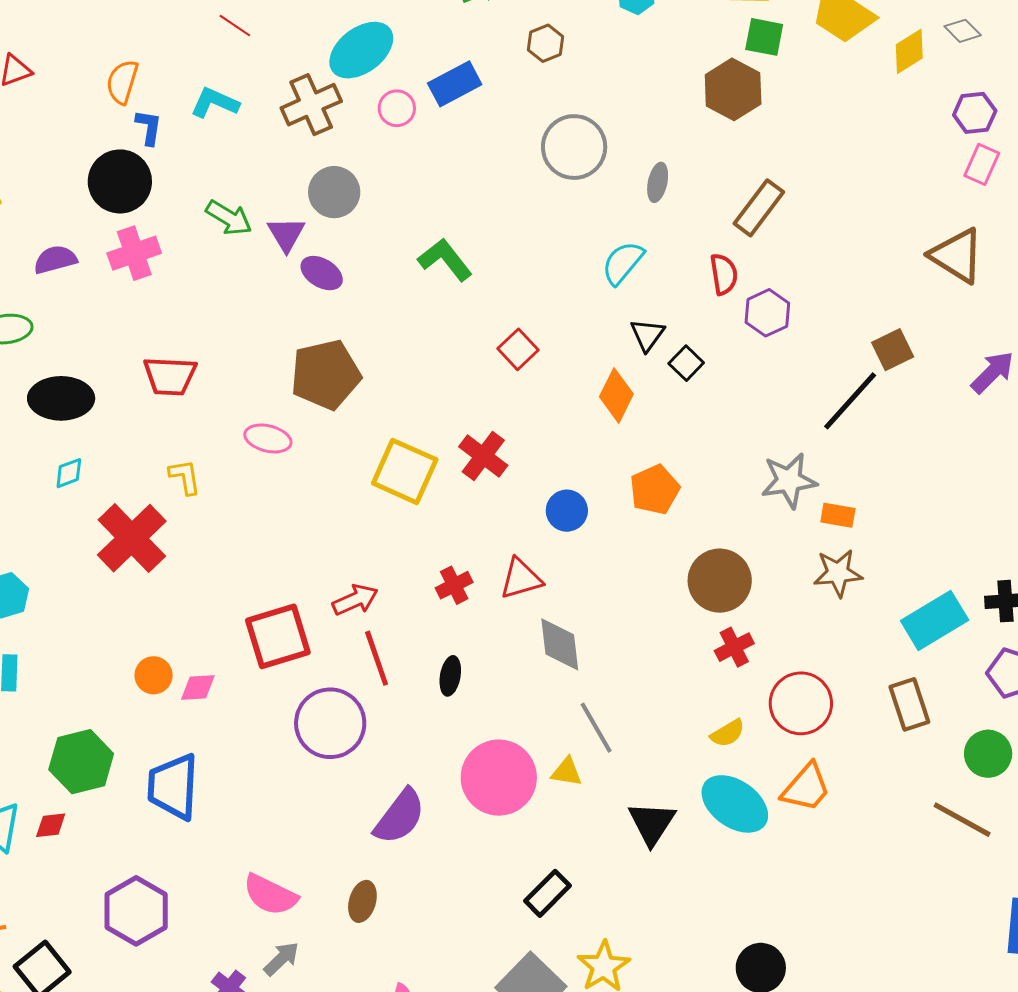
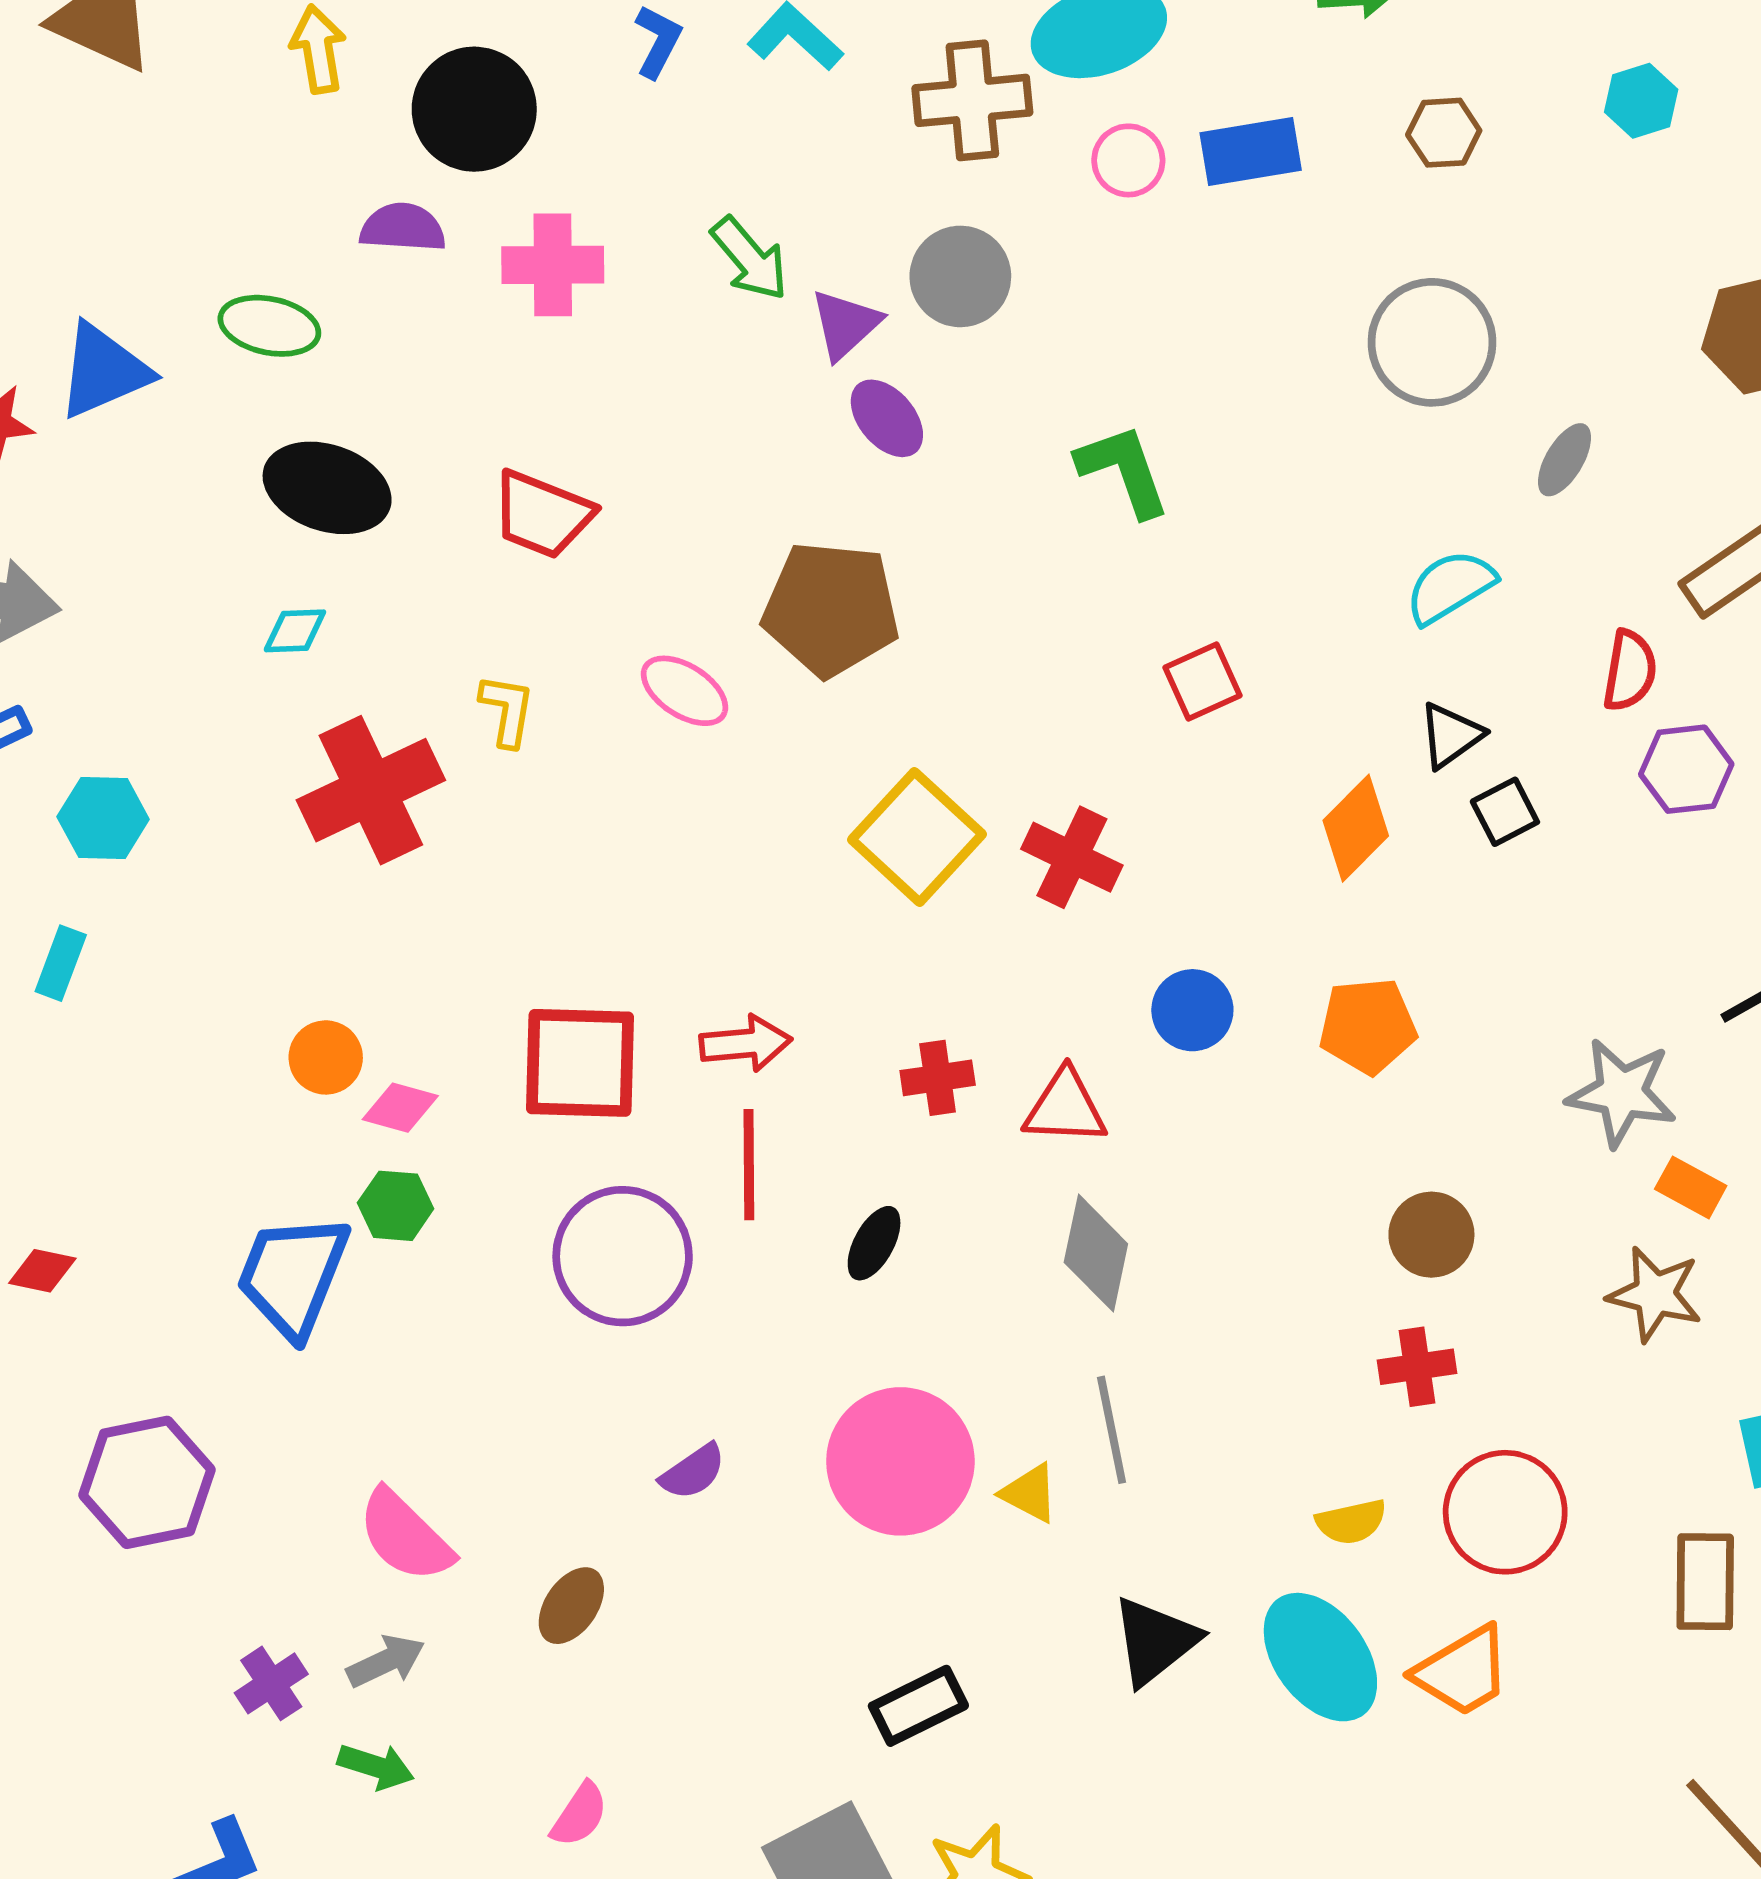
black circle: (120, 181) -> (474, 109), moved
red cross: (483, 456) -> (1072, 857), turned -30
brown circle: (720, 581) -> (1431, 1235), size x0.7
green hexagon: (81, 762) -> (396, 1206), moved, size x0.6
purple semicircle: (400, 817) -> (693, 1472), size x0.6

